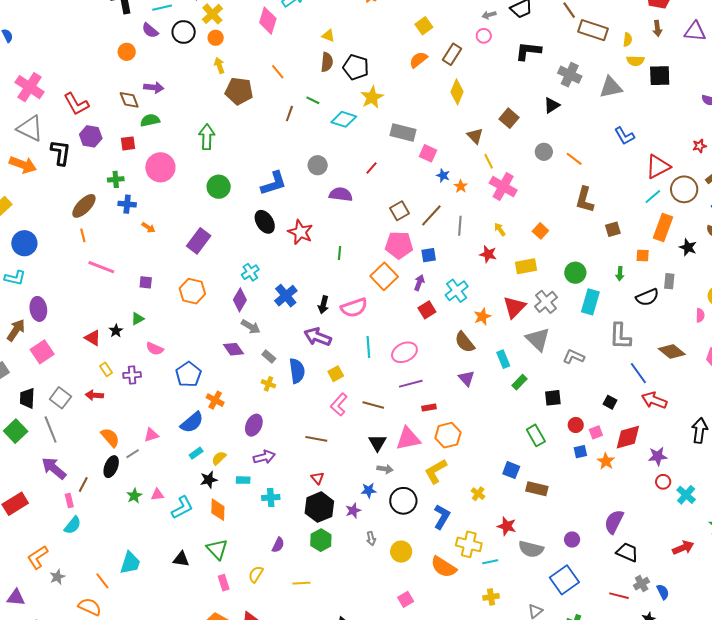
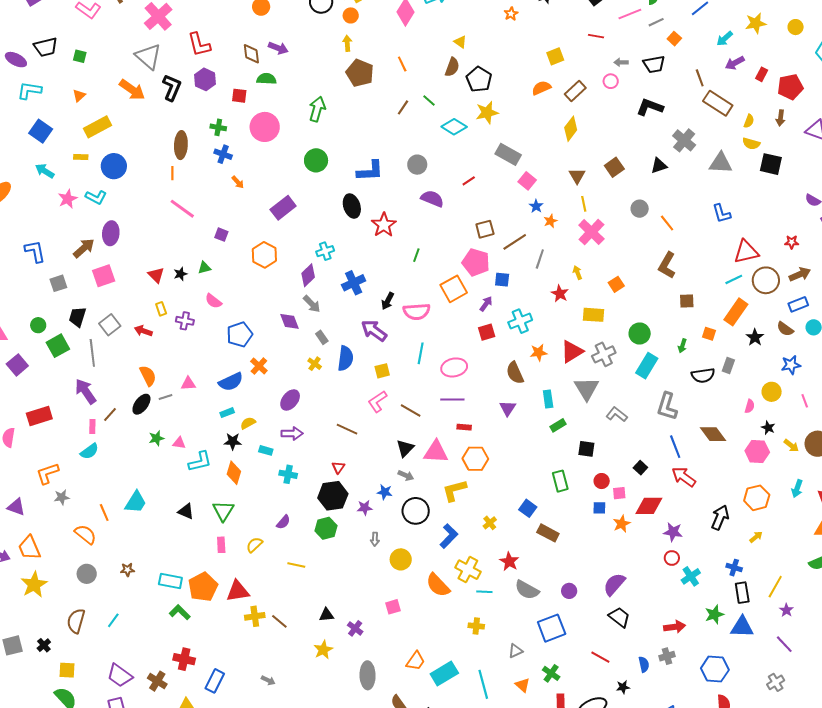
brown ellipse: (84, 206) -> (181, 145), turned -56
gray cross: (642, 584) -> (667, 656), moved

